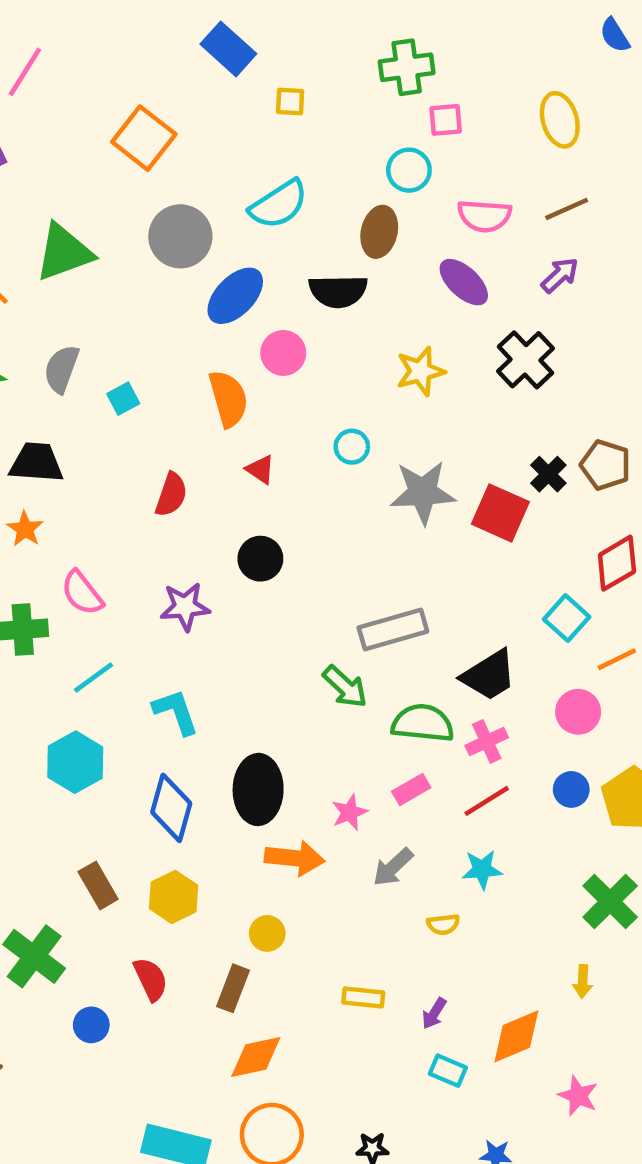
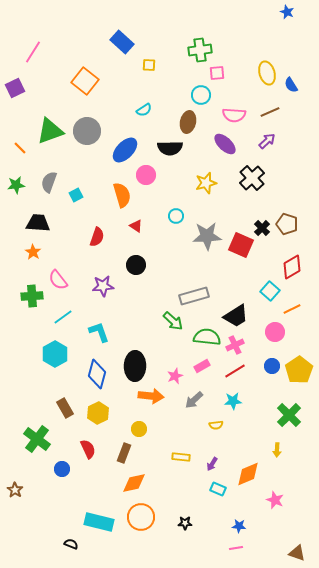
blue semicircle: (615, 35) -> (291, 85), moved
cyan semicircle: (279, 204) -> (144, 110), size x0.6
gray circle: (180, 236) -> (87, 131), moved

